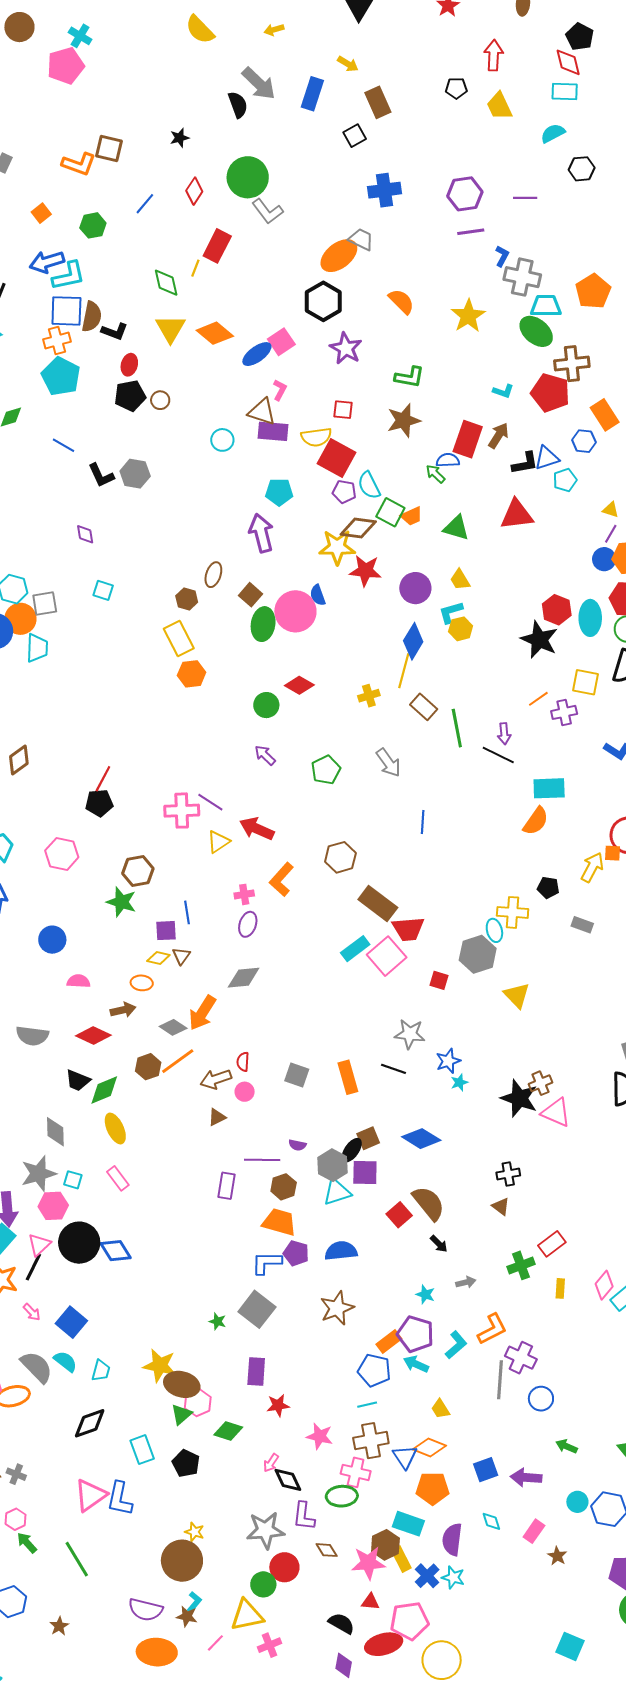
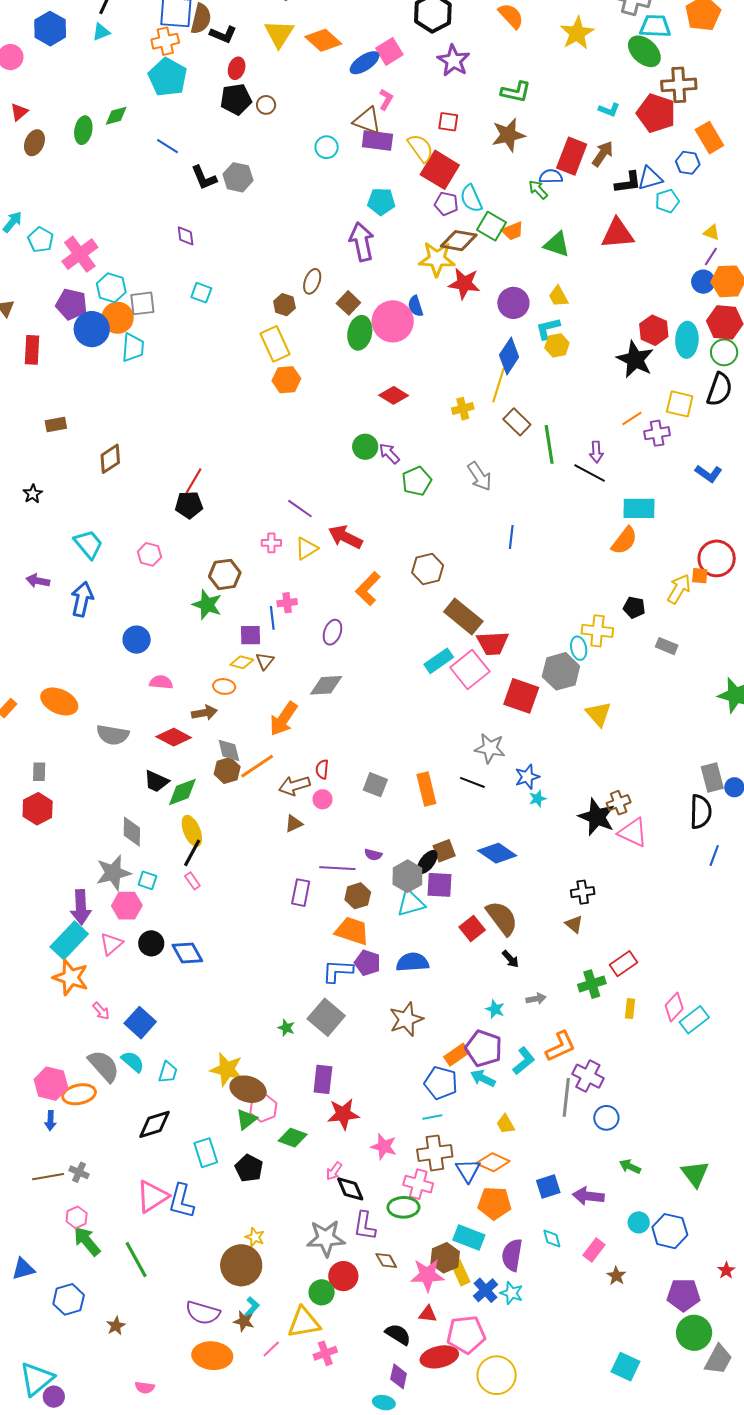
yellow semicircle: (316, 437) -> (421, 148), turned -120
green circle: (266, 705) -> (365, 447), moved
purple arrow: (265, 755) -> (389, 453), moved
pink cross: (182, 811) -> (271, 543), moved, size x0.6
pink hexagon: (62, 854) -> (149, 554), size x0.7
pink cross: (244, 894) -> (287, 603), moved
red square: (439, 980) -> (521, 696), size x1.8
gray diamond: (173, 1027) -> (229, 750), moved, turned 40
pink rectangle: (118, 1178) -> (192, 881), size x0.7
black circle: (79, 1243) -> (151, 943), size x0.6
black line: (33, 1267) -> (192, 853), moved
red star: (278, 1405) -> (343, 1114), size x1.4
green arrow: (27, 1543) -> (87, 1241), size x1.4

